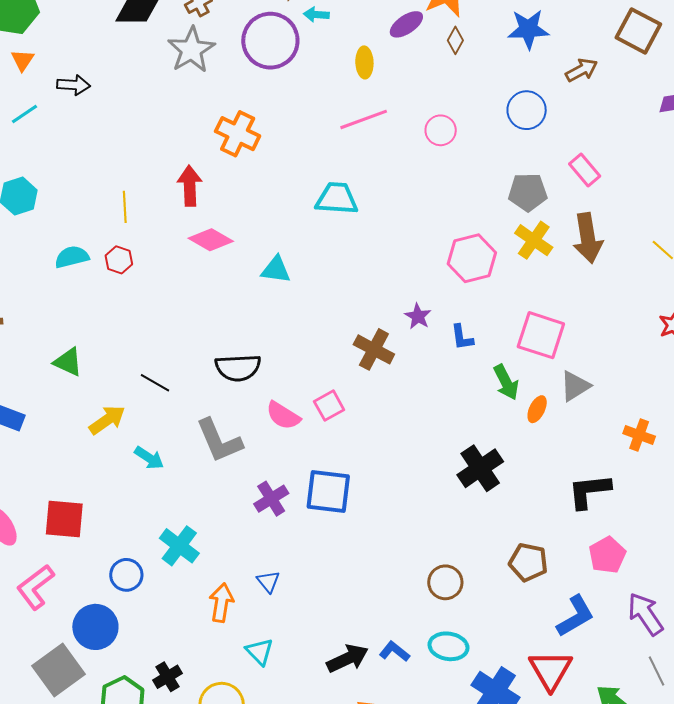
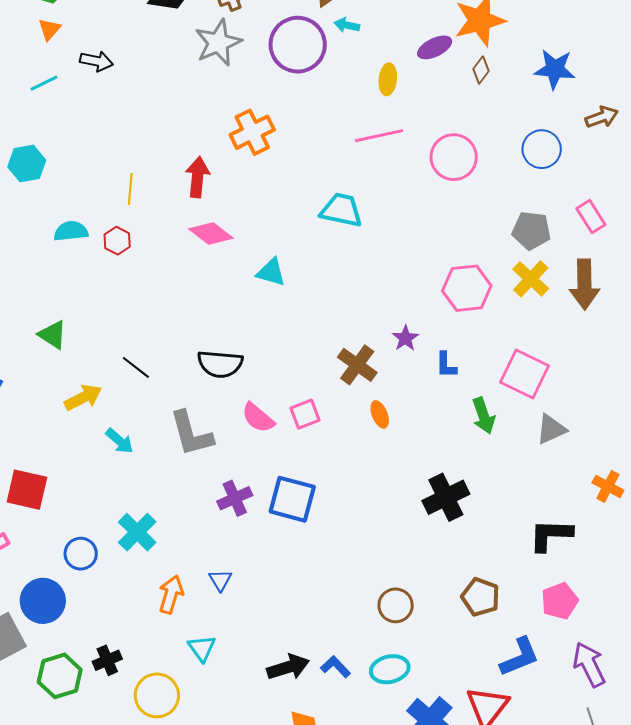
pink circle: (441, 130) -> (454, 157), size x1.5
orange cross: (238, 134) -> (252, 132), turned 30
orange ellipse: (537, 409) -> (380, 414), moved, turned -56
cyan ellipse: (448, 646) -> (390, 669), turned -30

